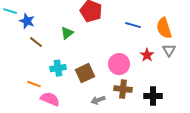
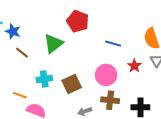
blue line: (133, 25) -> (113, 44), moved
green triangle: (67, 33) -> (53, 44), size x1.5

